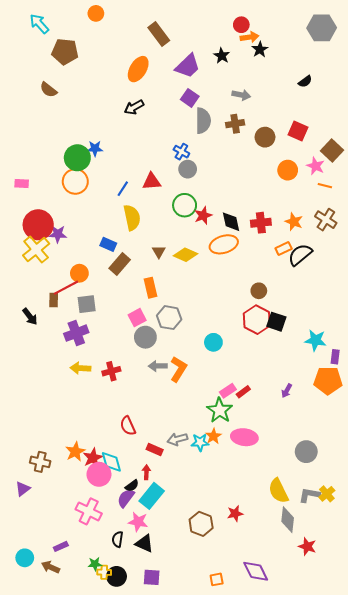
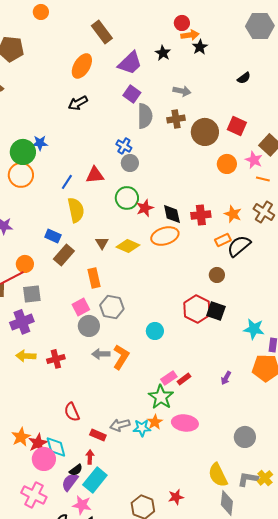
brown circle: (265, 137) -> (205, 132), size x1.4
brown circle: (259, 291) -> (217, 275), moved

